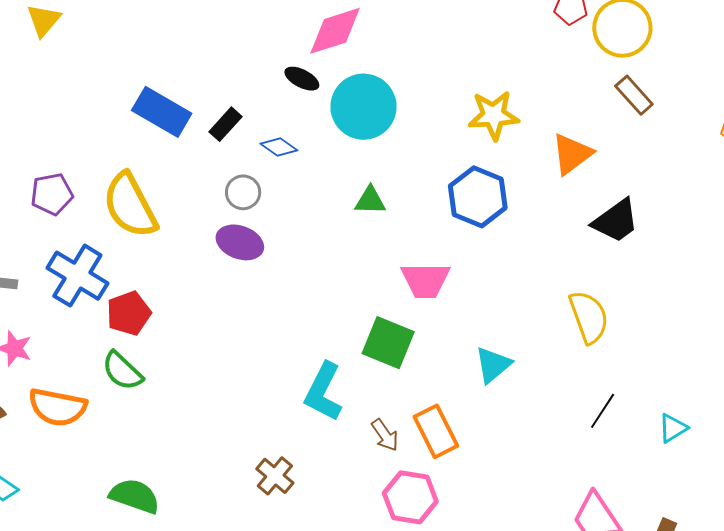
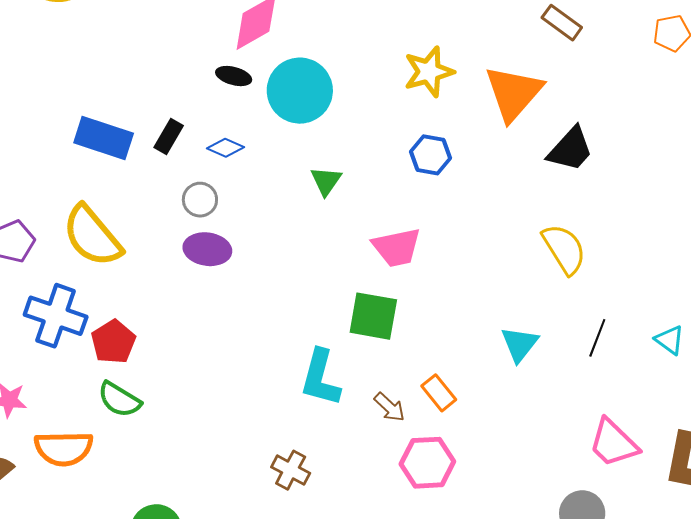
orange triangle: (572, 154) -> (513, 93), size x1.4
blue hexagon: (478, 197) -> (430, 155), size x0.7
green triangle: (370, 201) -> (326, 181), turned -44
cyan triangle: (493, 365) -> (520, 344), moved
cyan triangle: (673, 428) -> (670, 340), turned -40
orange rectangle: (436, 431) -> (439, 393), size x0.7

